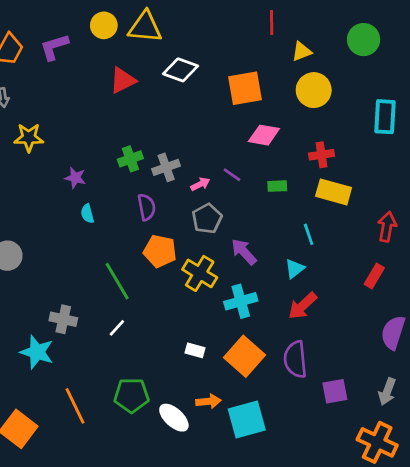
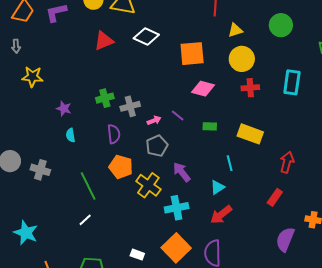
red cross: (321, 155) -> (250, 88), moved
gray cross: (63, 319) -> (40, 170), moved
white rectangle: (195, 350) -> (137, 255), moved

